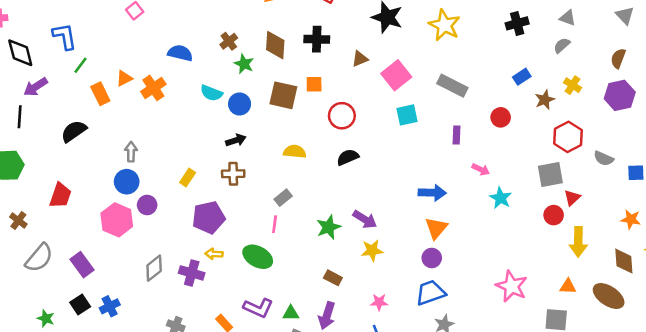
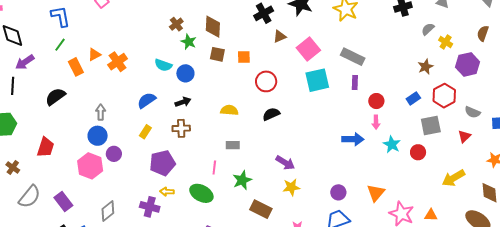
blue L-shape: (65, 36) -> (60, 16), moved
black cross: (317, 39) -> (264, 13), moved, turned -30
gray semicircle: (562, 45) -> (428, 29), moved
blue semicircle: (180, 53) -> (147, 100), moved, turned -48
blue rectangle: (522, 77) -> (413, 98), moved
yellow cross: (573, 85) -> (446, 42), moved
brown square: (283, 95) -> (217, 54), moved, size x0.7
purple hexagon: (620, 95) -> (468, 64), moved
cyan square: (407, 115) -> (317, 80), size x1.4
red circle: (501, 117) -> (376, 101), moved
purple rectangle: (457, 135) -> (355, 83), moved
pink arrow: (481, 169) -> (376, 122), turned 64
blue arrow: (432, 193) -> (353, 139), moved
gray rectangle: (283, 198) -> (233, 145), moved, turned 40
red triangle: (572, 198) -> (464, 136), moved
red circle: (554, 215) -> (418, 152), moved
green star: (329, 227) -> (242, 180), moved
orange triangle: (436, 228) -> (376, 193), moved
yellow arrow: (578, 242) -> (453, 178), turned 60
gray diamond: (154, 268) -> (108, 211), moved
brown rectangle: (333, 278) -> (261, 209), size x1.5
orange triangle: (568, 286) -> (431, 215), moved

